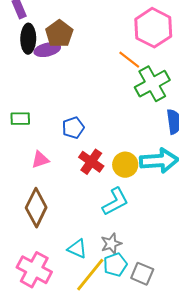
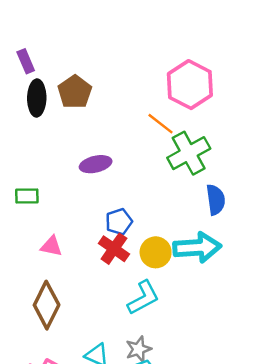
purple ellipse: (47, 50) -> (96, 164), moved
blue pentagon: (73, 128) -> (119, 222), moved
pink triangle: (40, 160) -> (51, 246), turned 30

